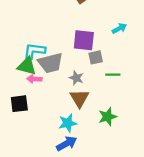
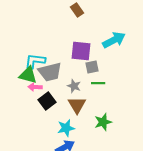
cyan arrow: (119, 28) -> (114, 40), size x1.6
green line: (113, 75) -> (98, 83), moved
black square: (19, 104) -> (47, 101), moved, turned -30

